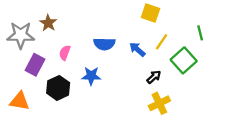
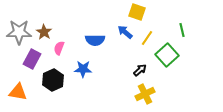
brown star: (48, 23) -> (44, 32), moved
blue arrow: (137, 49) -> (125, 32), moved

